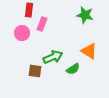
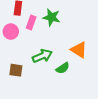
green star: (85, 15) -> (51, 17), moved
brown square: (35, 71) -> (16, 70), moved

